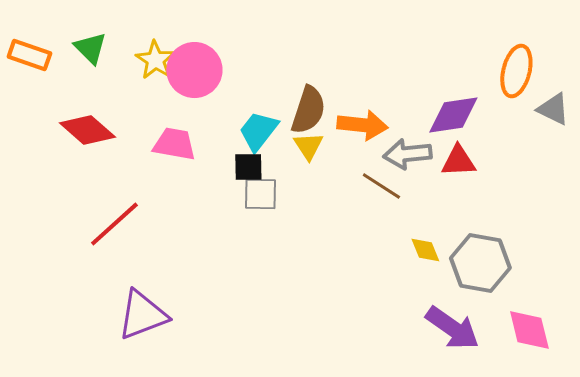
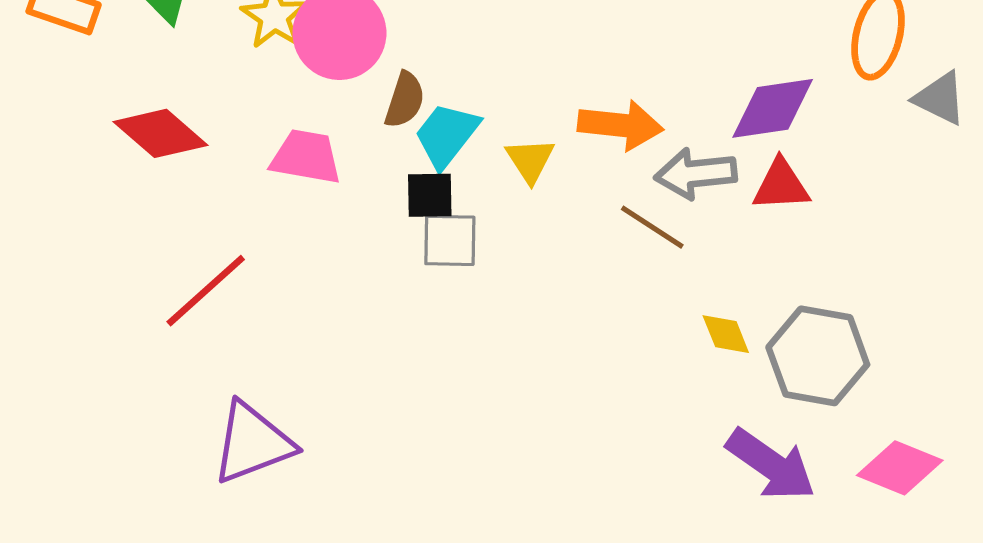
brown semicircle: (308, 110) -> (405, 100), moved, size x0.7
pink diamond: (529, 330) -> (900, 468), turned -54

